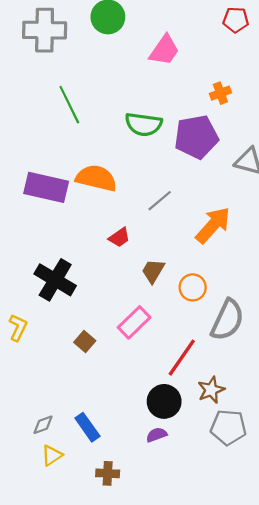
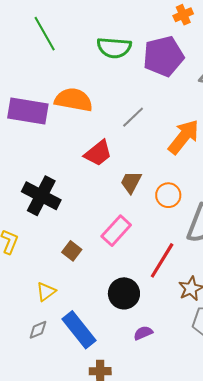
red trapezoid: (119, 237) -> (98, 153), size x1.4
black circle: (164, 401) -> (124, 293), moved
blue rectangle: (87, 427) -> (79, 330), size x1.4
yellow triangle: (52, 455) -> (46, 292), moved

